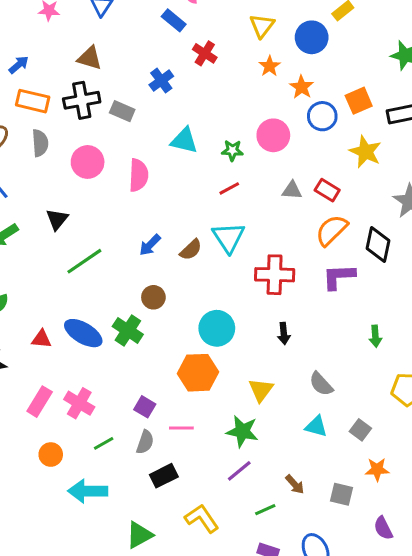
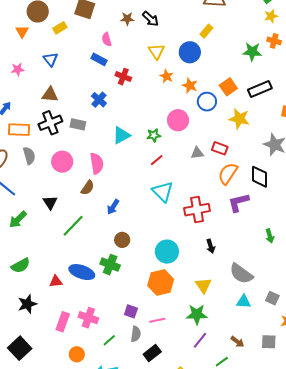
cyan triangle: (184, 141) -> (121, 135), turned -30
brown semicircle: (191, 250) -> (88, 188), moved
gray semicircle: (321, 384) -> (241, 274), size x1.4

